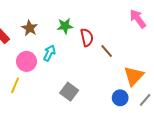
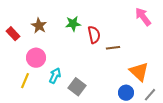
brown line: (107, 51) -> (113, 48), turned -56
cyan arrow: (49, 53) -> (55, 76), moved
orange triangle: (134, 76) -> (139, 72), turned -30

